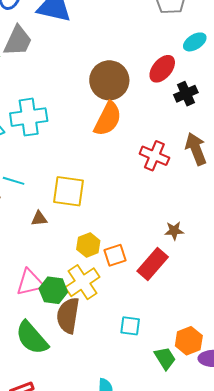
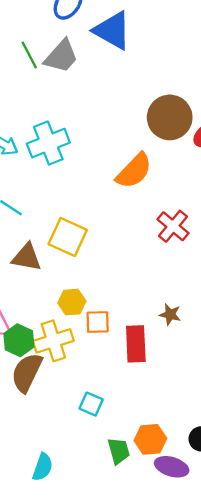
brown circle: (109, 80) -> (170, 117), moved
cyan cross: (29, 117) -> (48, 143), turned -30
brown triangle: (39, 219) -> (27, 257), size x1.6
red rectangle: (153, 264) -> (136, 344), turned -60

